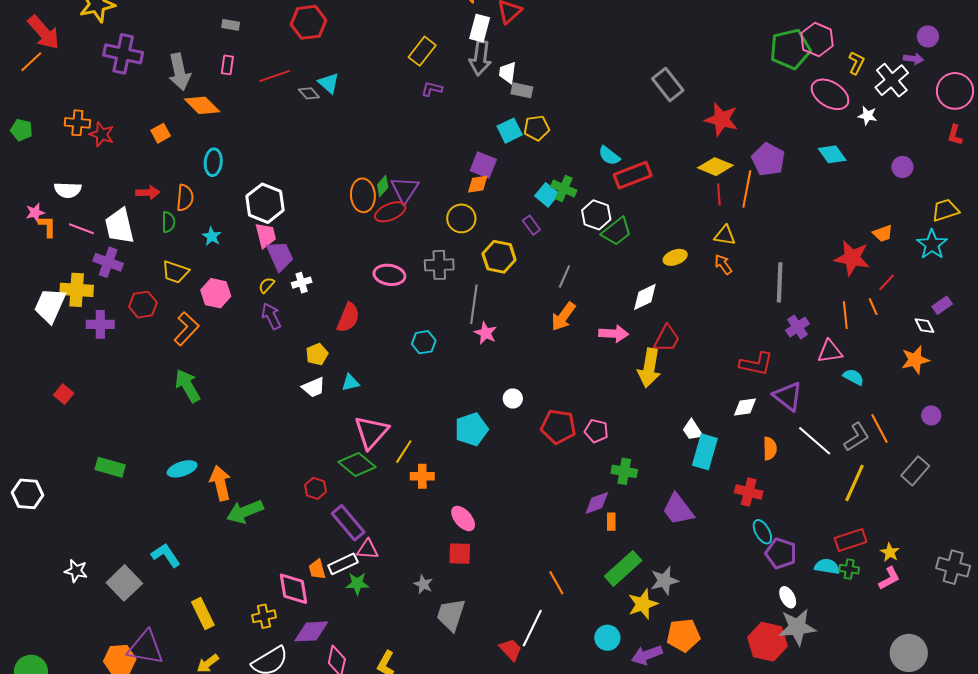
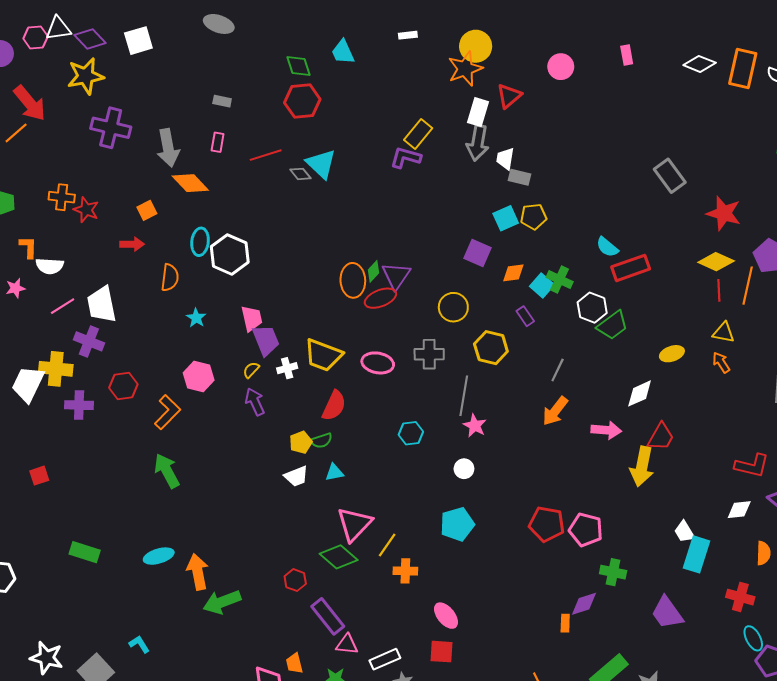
cyan triangle: (329, 83) -> (321, 164), size x1.4
purple L-shape: (432, 89) -> (406, 158), moved, size x1.4
orange diamond: (478, 184) -> (513, 273), moved
red arrow: (148, 192) -> (132, 244), moved
white hexagon: (265, 203) -> (230, 254), moved
green semicircle: (168, 222) -> (321, 441), moved, turned 70
orange L-shape: (47, 226) -> (28, 247), moved
pink line: (81, 229) -> (63, 306), turned -55
yellow trapezoid: (175, 272) -> (323, 355), moved, size x1.4
red square: (64, 394) -> (39, 476), turned 30
white circle: (513, 399) -> (464, 469), moved
pink pentagon: (596, 431) -> (586, 530), size x1.4
orange rectangle: (611, 522) -> (565, 623), moved
cyan L-shape: (166, 555) -> (139, 644), size x0.7
white rectangle: (343, 564) -> (385, 659), moved
white star: (76, 571) -> (47, 658), size x1.4

